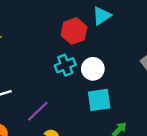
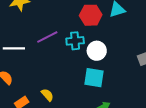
purple line: (38, 111) -> (47, 37), moved

